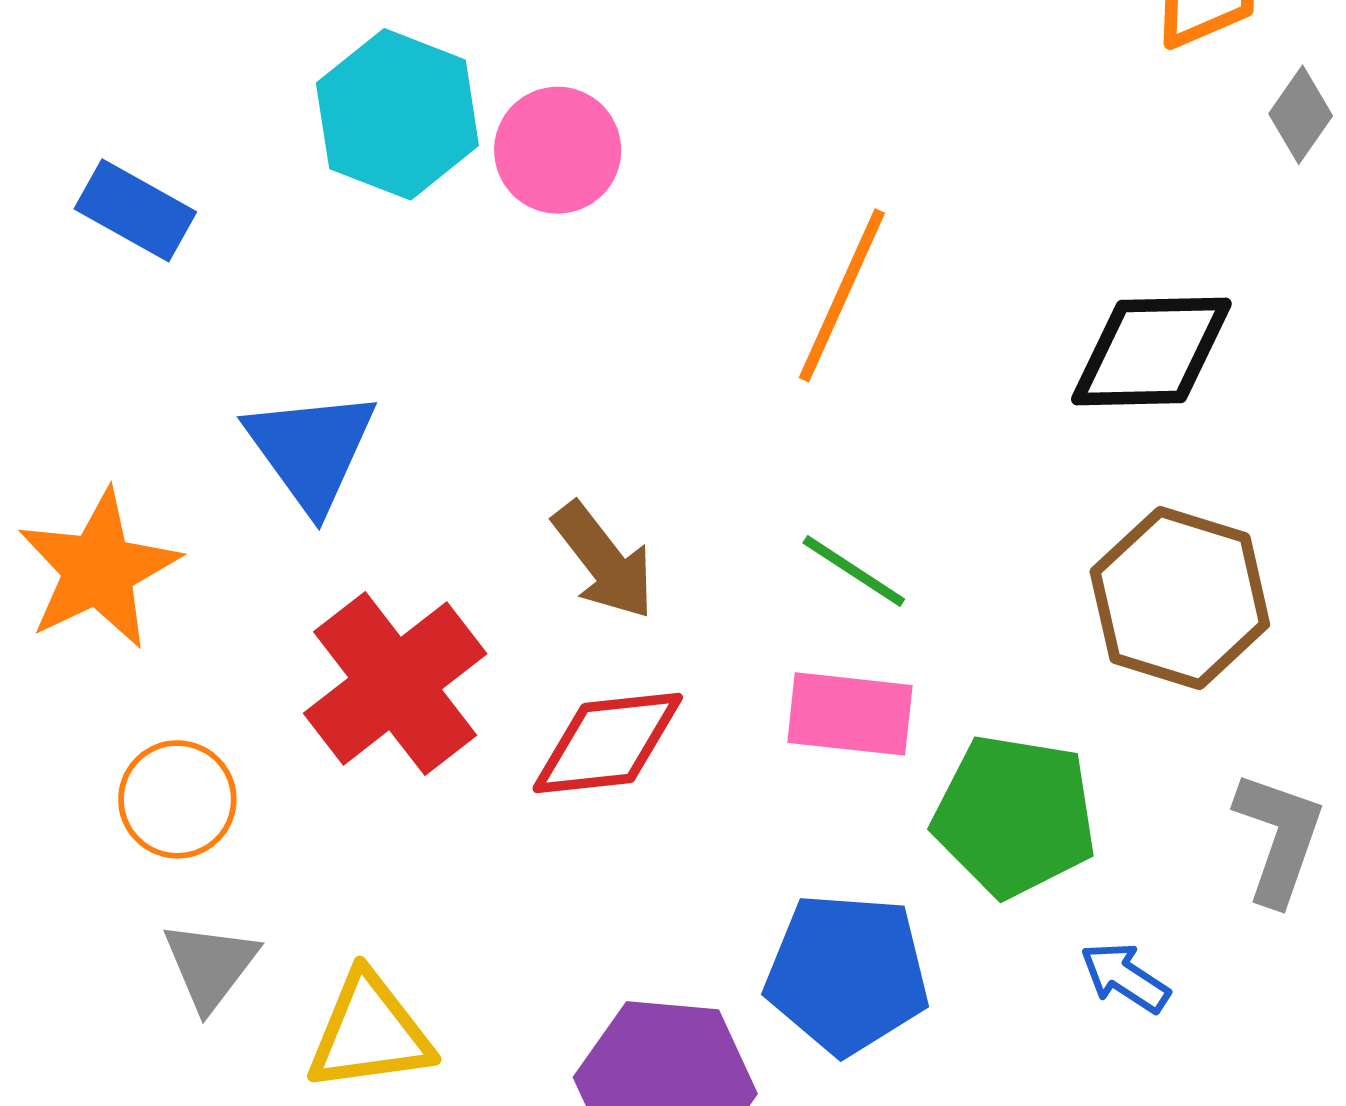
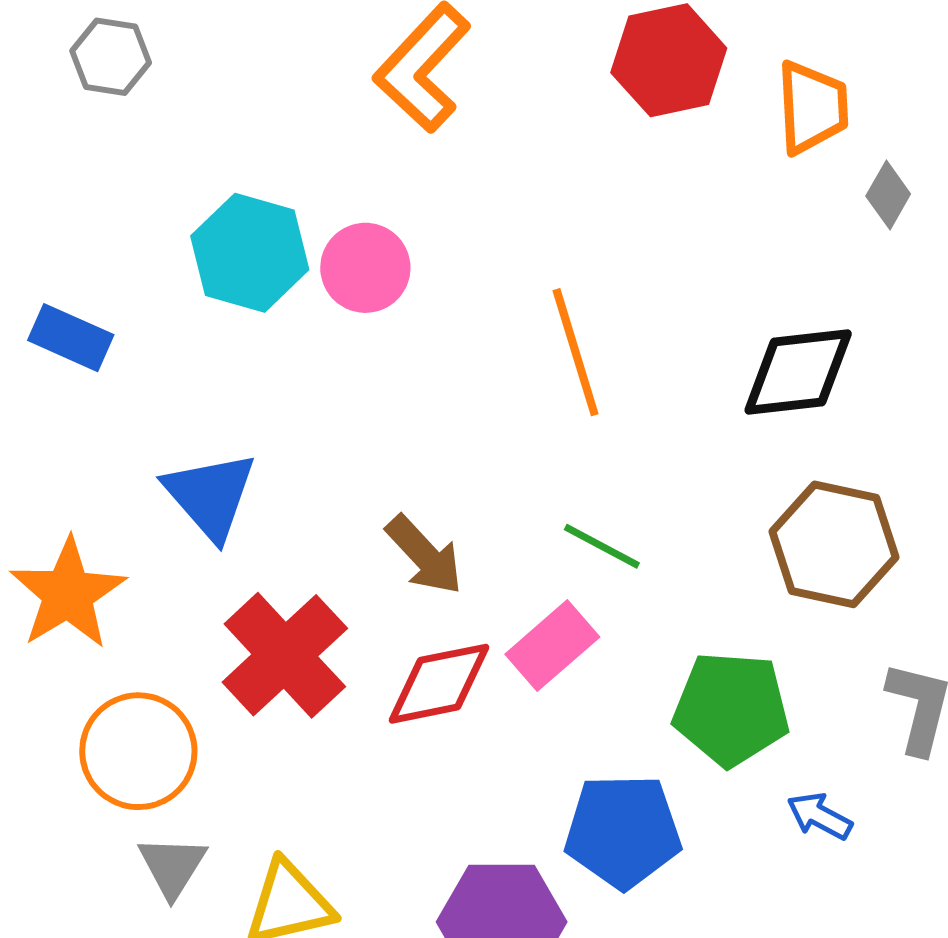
orange line: (842, 295) -> (576, 352), turned -36
pink rectangle: (850, 714) -> (552, 646), moved, turned -42
orange circle: (177, 799) -> (138, 751), size x1.4

